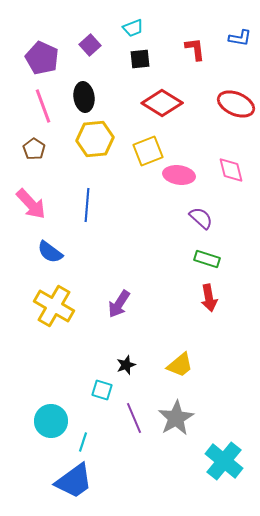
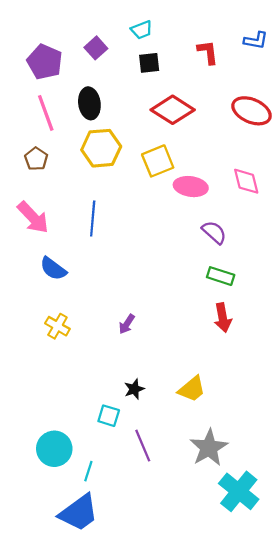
purple arrow: (119, 304) -> (127, 324), size x0.7
yellow cross: (54, 306) -> (57, 326), size x0.6
gray star: (176, 418) -> (209, 448), moved

